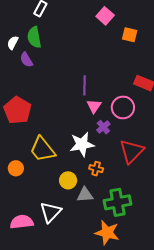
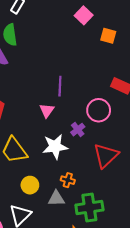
pink triangle: (94, 106) -> (47, 110), moved
orange cross: (96, 169) -> (68, 180), moved
yellow circle: (68, 180) -> (30, 185), moved

